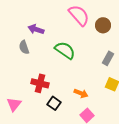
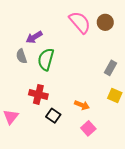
brown circle: (103, 25) -> (105, 22), moved
purple arrow: (36, 29) -> (34, 37), turned -49
green semicircle: (65, 50) -> (46, 59), moved, turned -110

